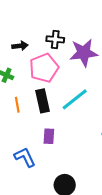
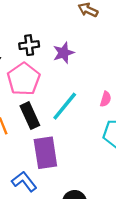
purple star: (84, 53) -> (63, 53), size x0.7
purple rectangle: (49, 136) -> (45, 153), size x1.8

